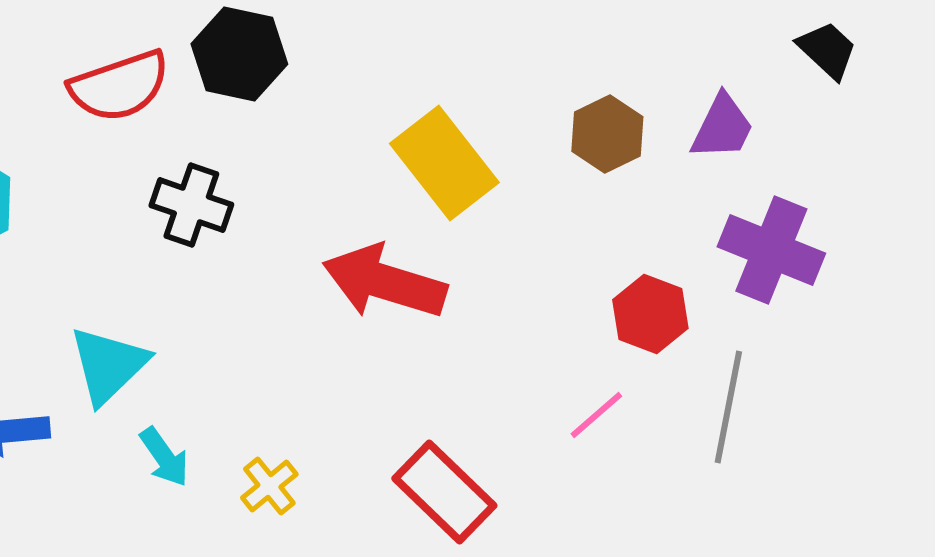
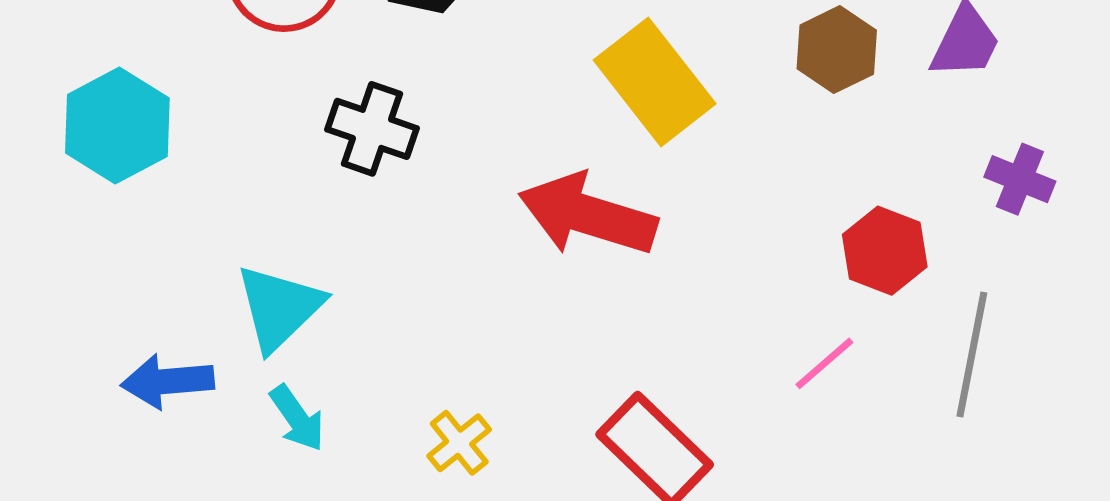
purple cross: (771, 250) -> (1020, 179), size x0.6
cyan arrow: (164, 457) -> (297, 418), moved

